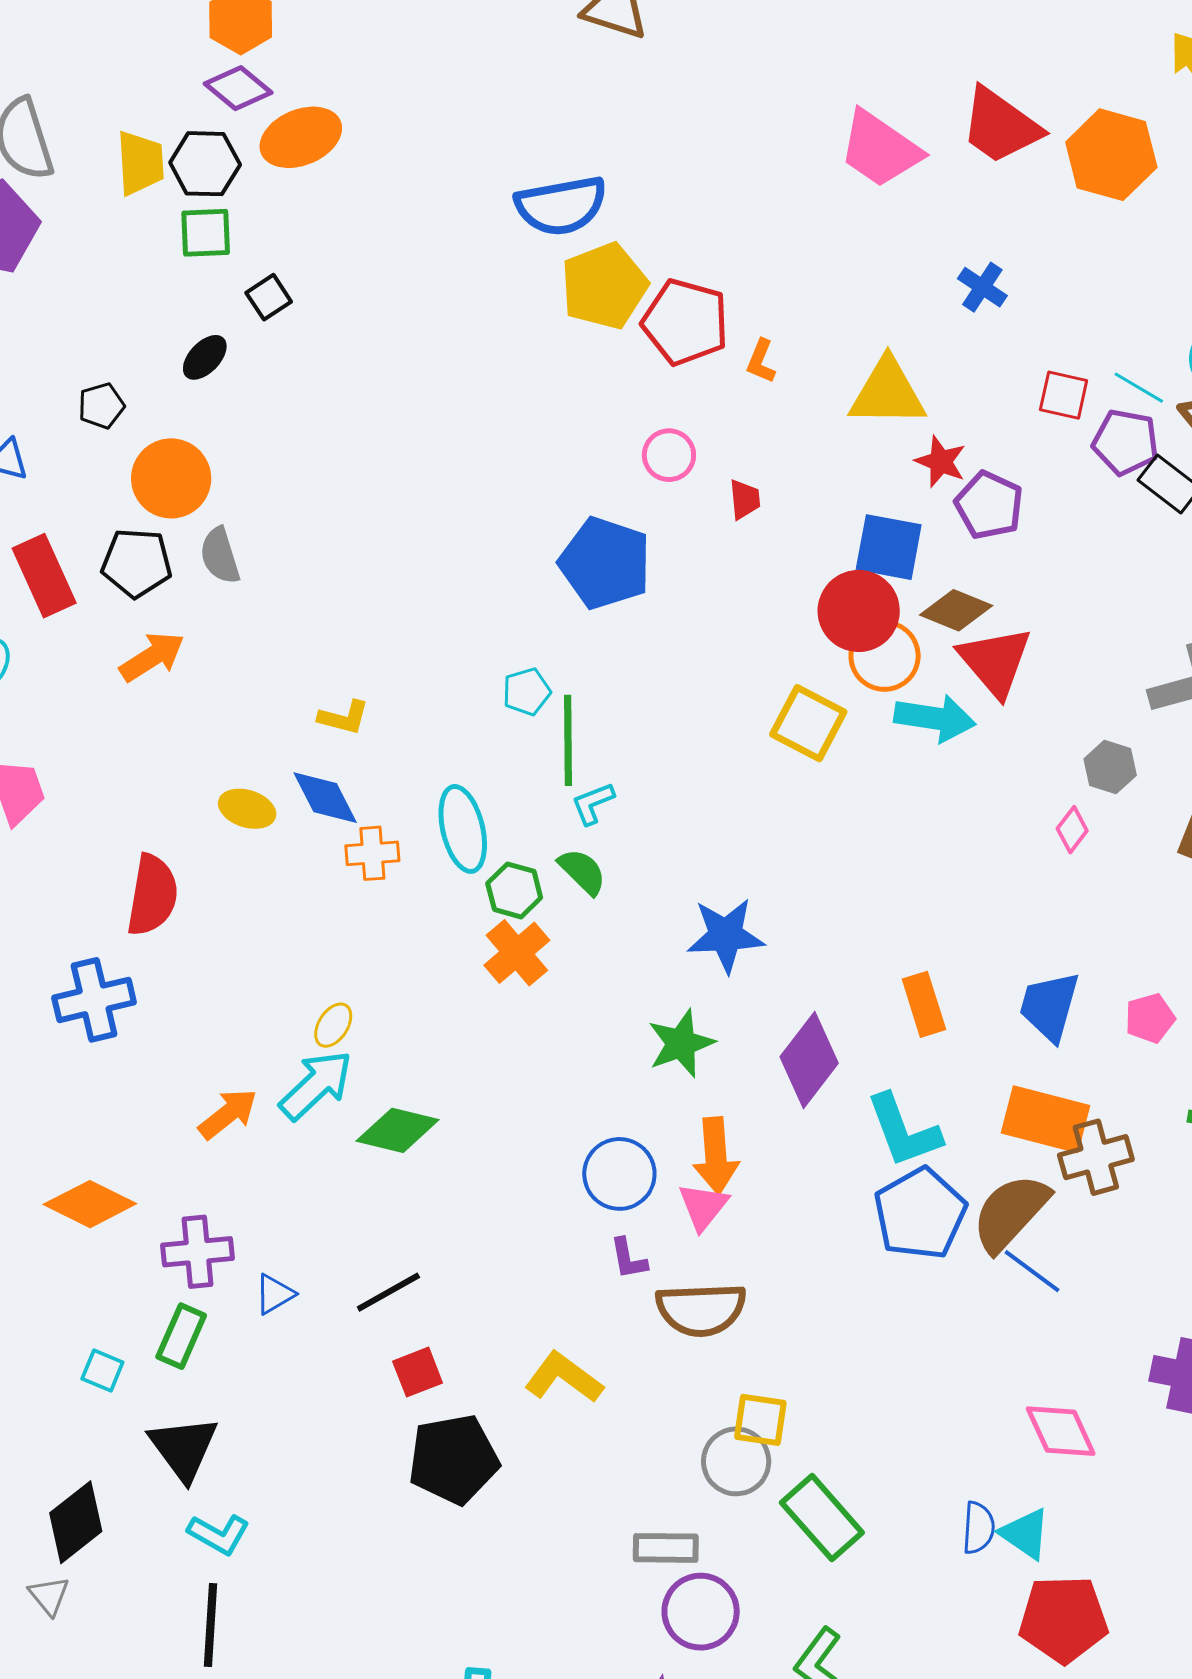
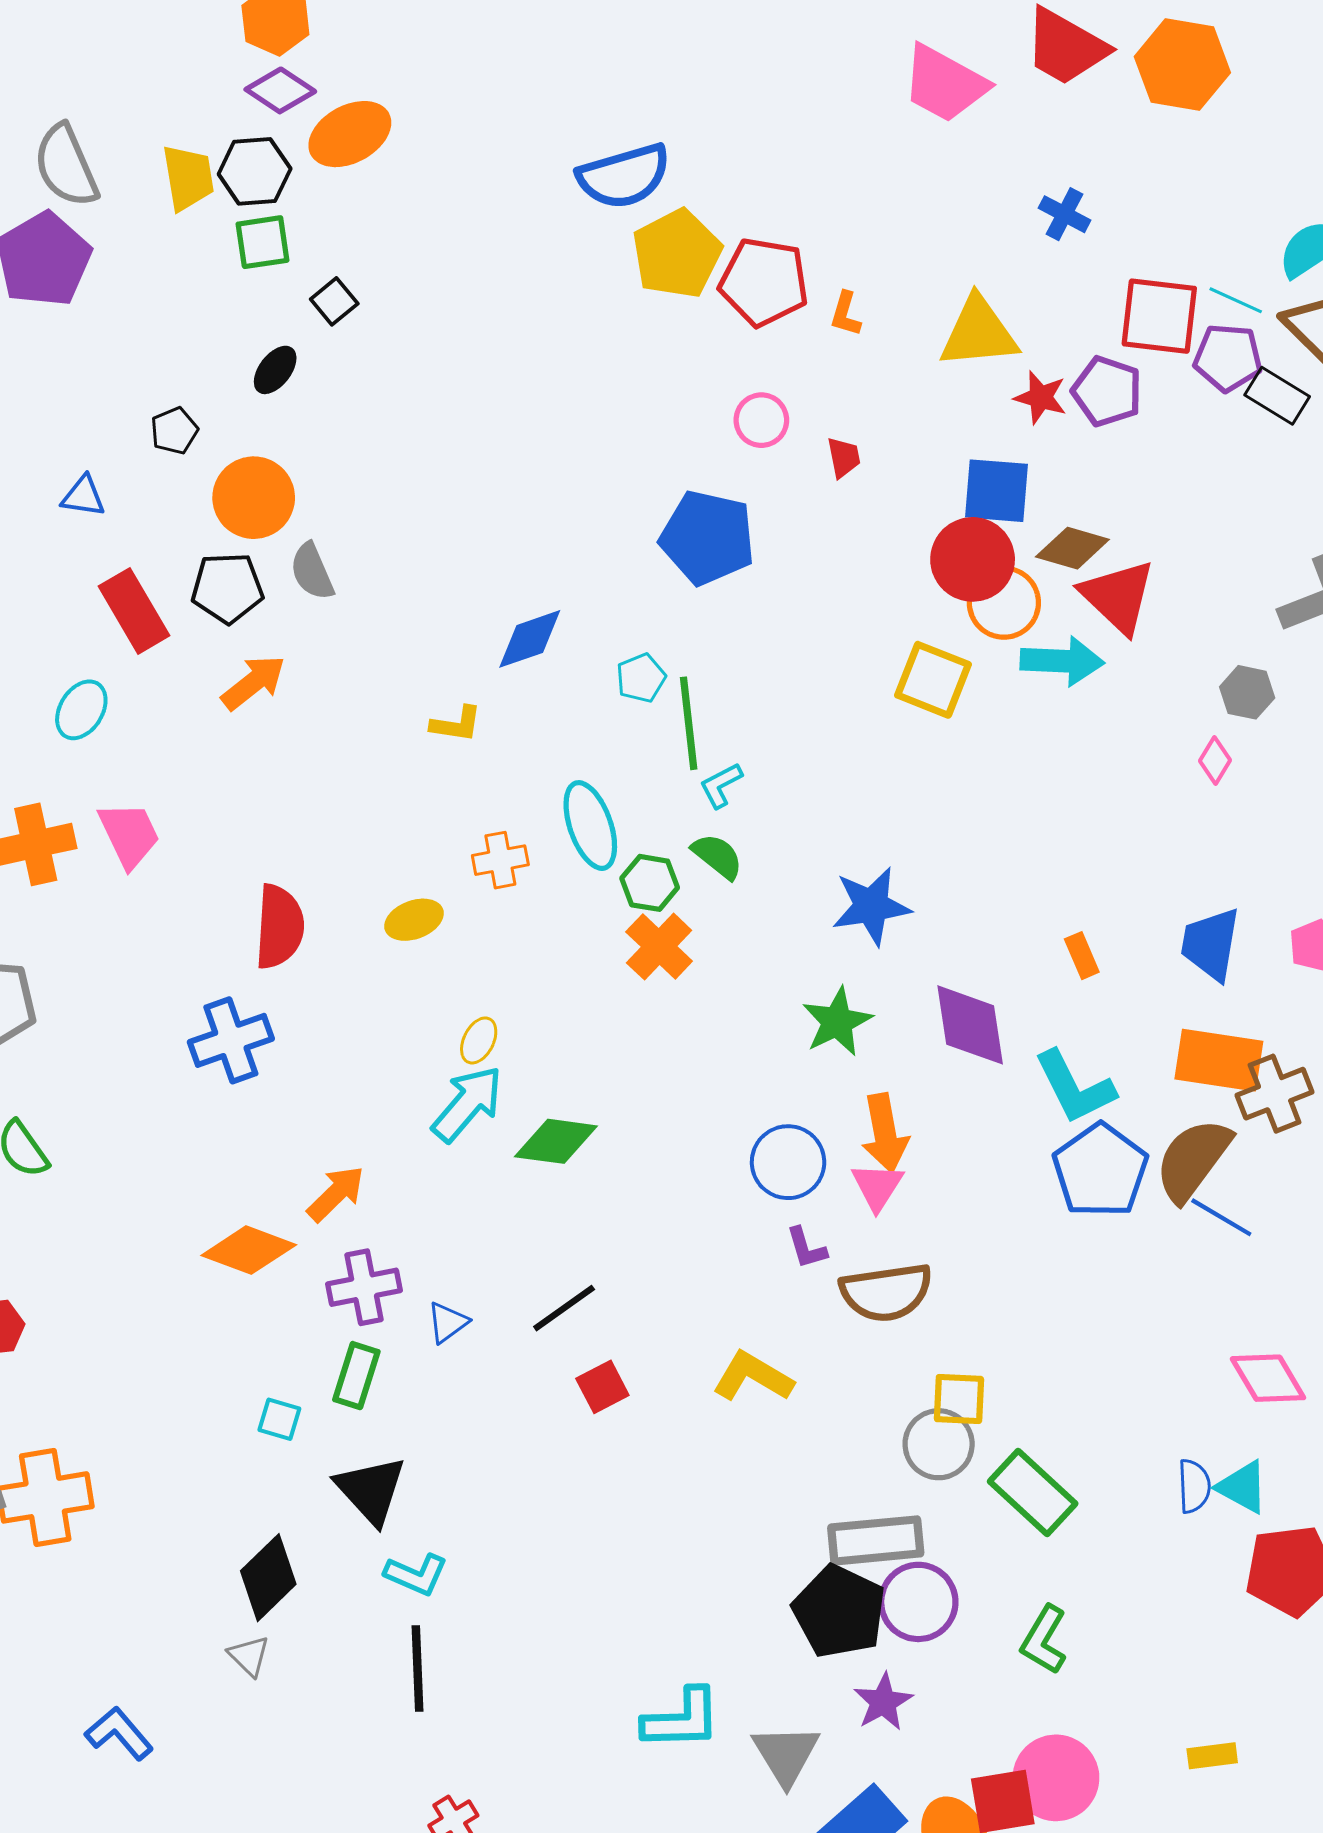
red square: (1064, 395) -> (1159, 316), size x1.6
purple pentagon: (989, 505) -> (1107, 391), moved
blue diamond: (325, 798) -> (530, 639), moved, turned -76
yellow ellipse: (247, 809) -> (414, 920), moved, turned -32
orange rectangle: (924, 1004) -> (1082, 956), size x0.7
purple diamond: (809, 1060) -> (970, 1025), turned -40
orange arrow: (228, 1114) -> (336, 1194), moved
black pentagon: (454, 1459) -> (839, 1611), moved, turned -30
gray rectangle: (666, 1548) -> (876, 1540), size x1.4

